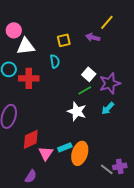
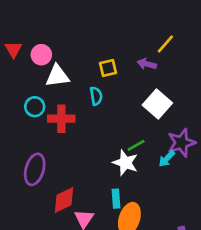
white square: (89, 74) -> (157, 104), moved, size x1.5
purple star: (110, 83) -> (181, 143), moved
green line: (85, 90) -> (136, 145), moved
cyan rectangle: (65, 147) -> (116, 199), moved, turned -72

